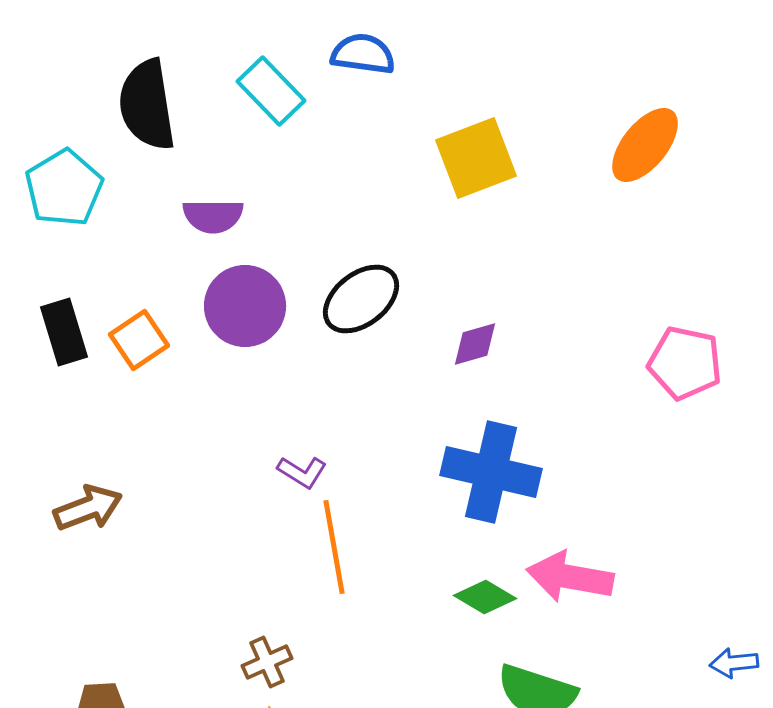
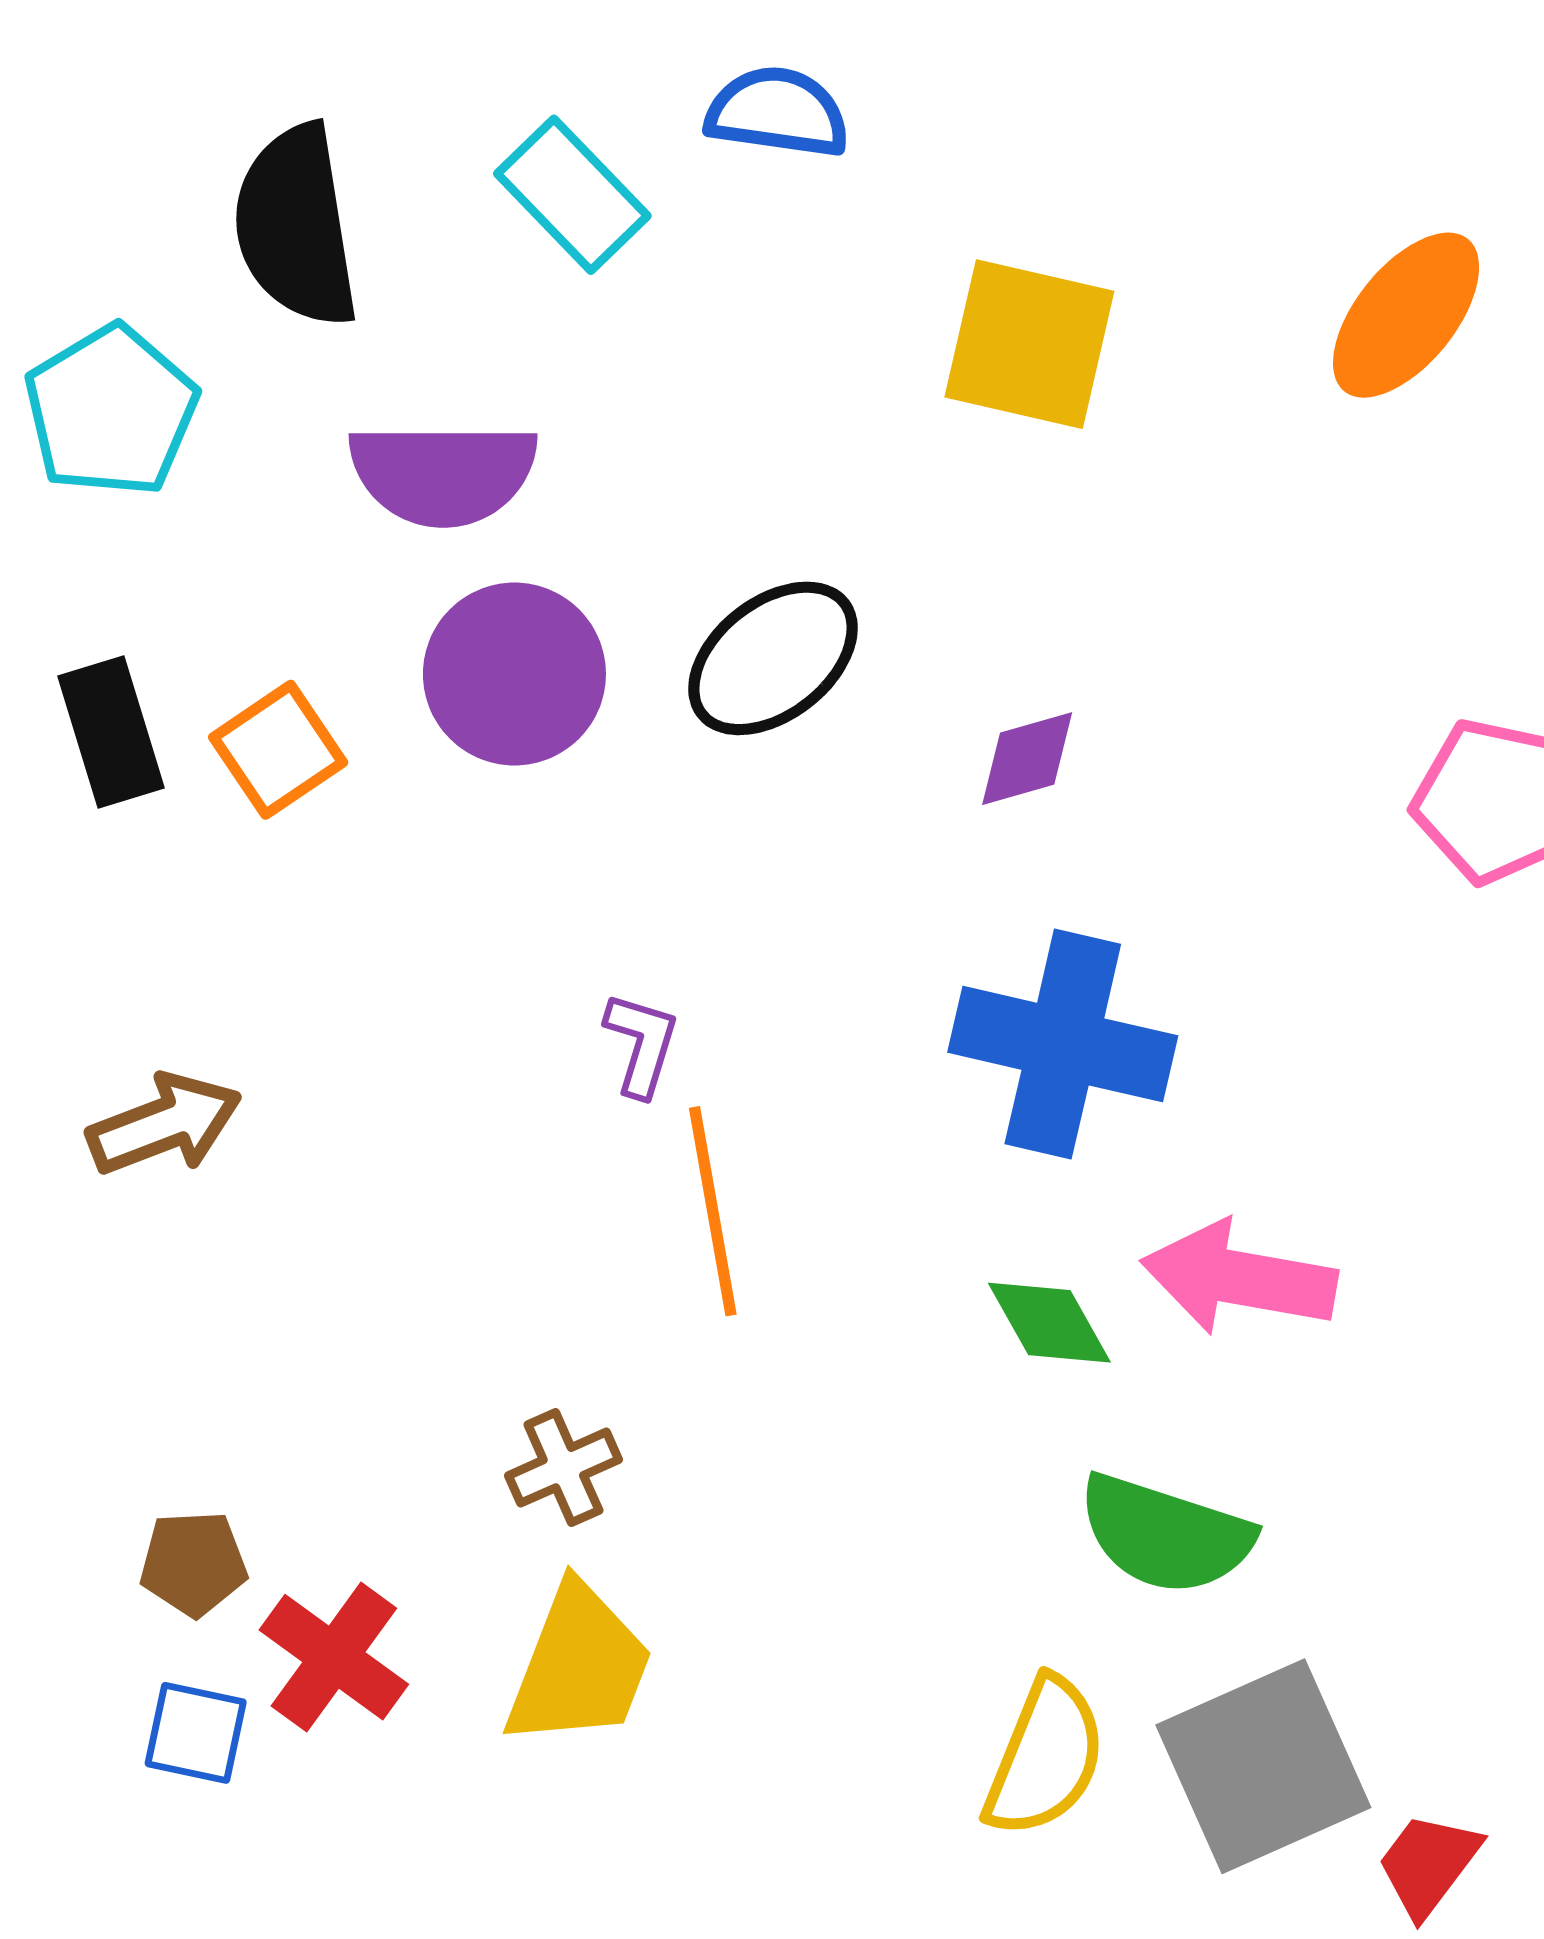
yellow square: (476, 158) -> (1029, 344), turned 34
purple semicircle: (213, 216) -> (443, 473), size x1.4
purple L-shape: (302, 472) -> (641, 1044), turned -105
green diamond: (485, 597) -> (1049, 1323), turned 30

